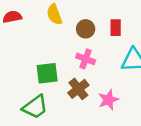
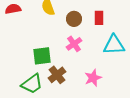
pink cross: (86, 59) -> (74, 44), turned 35
brown cross: (78, 89) -> (57, 75), moved

